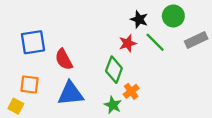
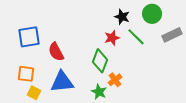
yellow square: (16, 106) -> (34, 93), moved

